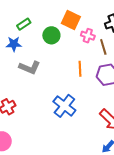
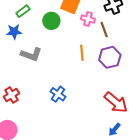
blue cross: (64, 106) -> (58, 94), moved, size x0.7

